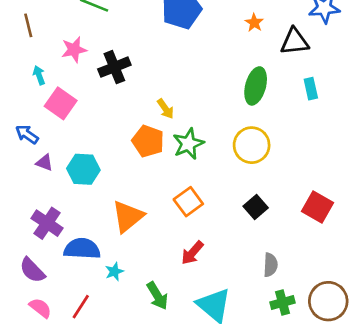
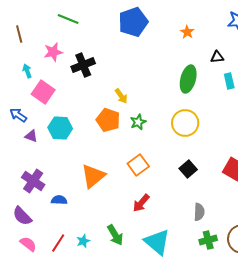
black triangle: (295, 42) -> (217, 57), moved, size x0.6
green star: (188, 144) -> (138, 122), size x0.7
cyan hexagon: (83, 169) -> (60, 128), moved
blue semicircle: (82, 249) -> (59, 200), size x0.6
cyan star: (114, 272) -> (83, 241), moved

